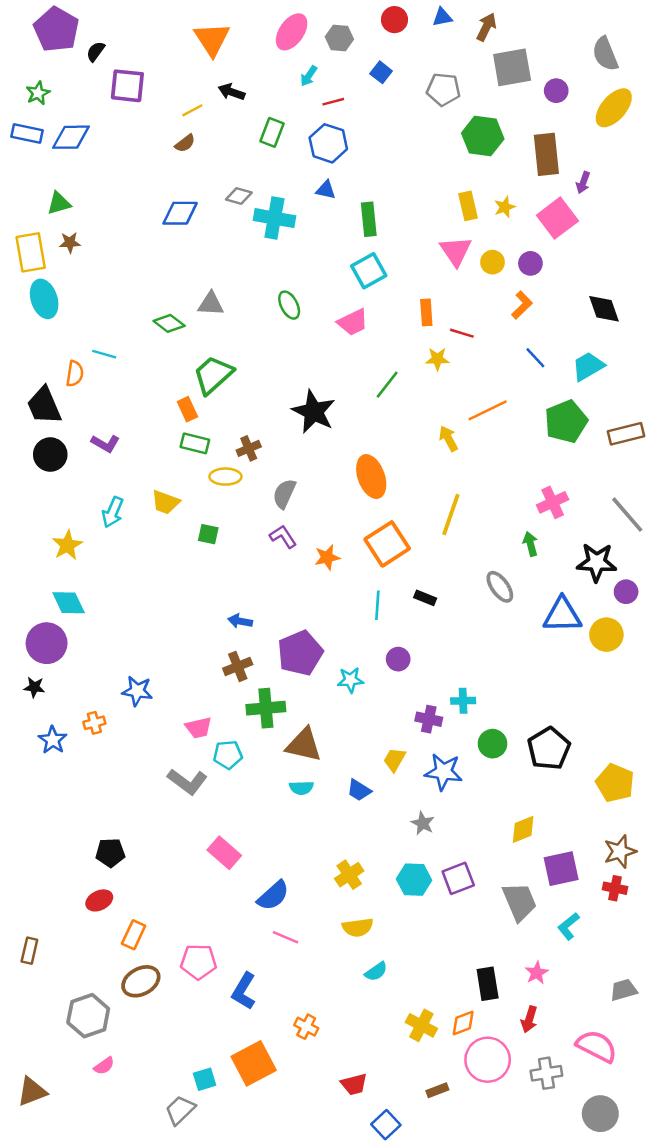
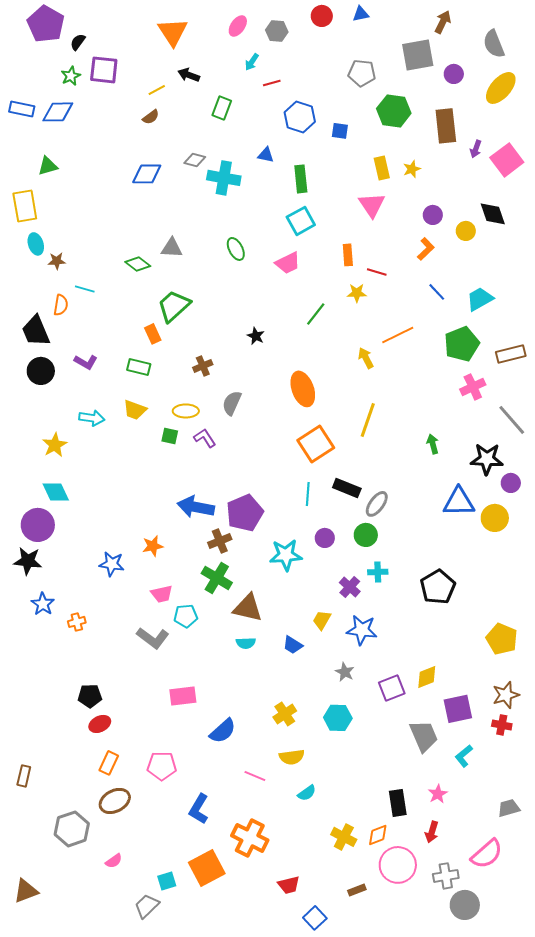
brown arrow: (486, 27) -> (443, 22), moved
pink ellipse: (292, 32) -> (238, 26), size x0.7
blue square: (381, 72) -> (340, 131), moved, turned -30
green star: (38, 93) -> (71, 76), moved
blue hexagon: (328, 143) -> (300, 117), moved
pink square: (557, 218) -> (507, 160), moved
brown star: (70, 243) -> (57, 261), moved
yellow circle: (492, 262) -> (466, 231), moved
cyan ellipse: (44, 299) -> (36, 244), size x0.7
black diamond: (604, 309) -> (493, 214), moved
black star: (314, 412) -> (256, 336), size x0.5
green rectangle: (195, 443) -> (139, 367), moved
yellow ellipse: (225, 477) -> (186, 411), moved
pink cross: (553, 502) -> (473, 387), moved
cyan arrow: (113, 512) -> (92, 418), turned -105
purple L-shape: (283, 537) -> (205, 438), moved
orange star: (327, 557) -> (153, 546), moved
gray ellipse: (500, 587) -> (377, 504), moved, turned 72
black rectangle: (425, 598) -> (347, 488), size x1.5
blue arrow: (240, 621) -> (196, 507), size x1.8
purple pentagon: (300, 653) -> (245, 513), moved
brown cross: (238, 666) -> (220, 541), moved
cyan star: (350, 680) -> (286, 555), size x1.5
black star: (34, 687) -> (28, 561), size x1.6
green cross: (266, 708) -> (217, 578), turned 36
purple cross: (429, 719) -> (350, 587), turned 30
orange cross: (94, 723) -> (77, 622), moved
green circle: (492, 744) -> (366, 535), moved
black pentagon: (549, 749) -> (438, 587), moved
pink rectangle: (224, 853) -> (183, 696), turned -48
purple square: (458, 878) -> (392, 688), moved
red ellipse: (99, 900) -> (100, 724), moved
pink line: (285, 937) -> (255, 776), moved
pink pentagon: (198, 962) -> (162, 766), moved
orange cross: (306, 1027) -> (250, 838), size x1.8
pink semicircle: (597, 1046) -> (487, 854), turned 112
pink semicircle: (104, 1066) -> (114, 861), moved
gray circle: (600, 1114) -> (465, 905), moved

